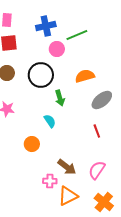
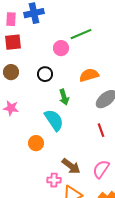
blue cross: (46, 26) -> (34, 13), moved
black circle: (41, 75) -> (45, 74), size x0.6
cyan semicircle: (50, 121) -> (54, 120), size x1.6

